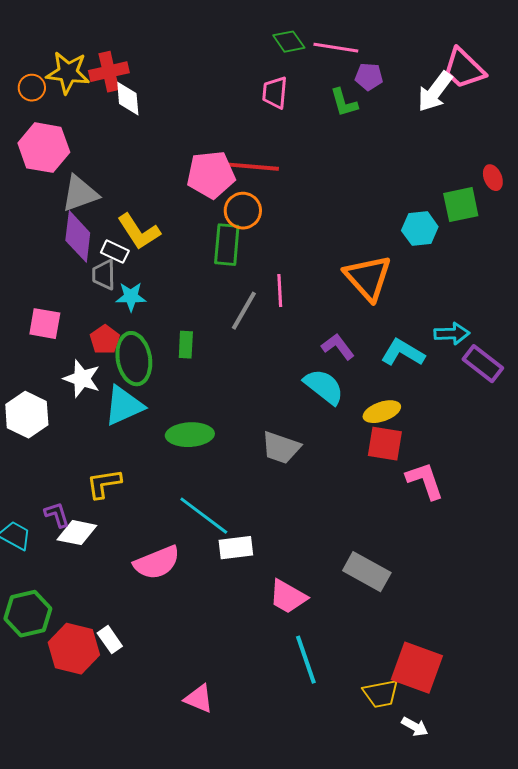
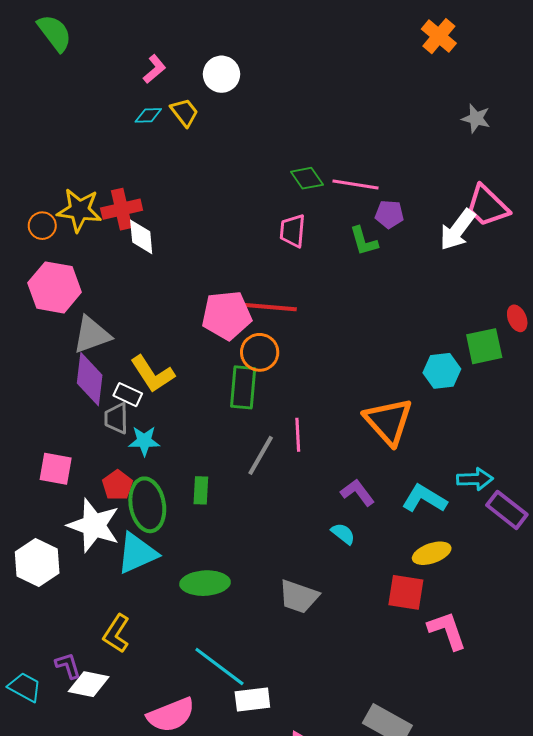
white star: (82, 379) -> (94, 525), size x1.4
cyan semicircle: (324, 387) -> (343, 534), size x0.6
yellow ellipse: (382, 412) -> (432, 553), moved
yellow L-shape: (104, 484) -> (116, 634), turned -48

